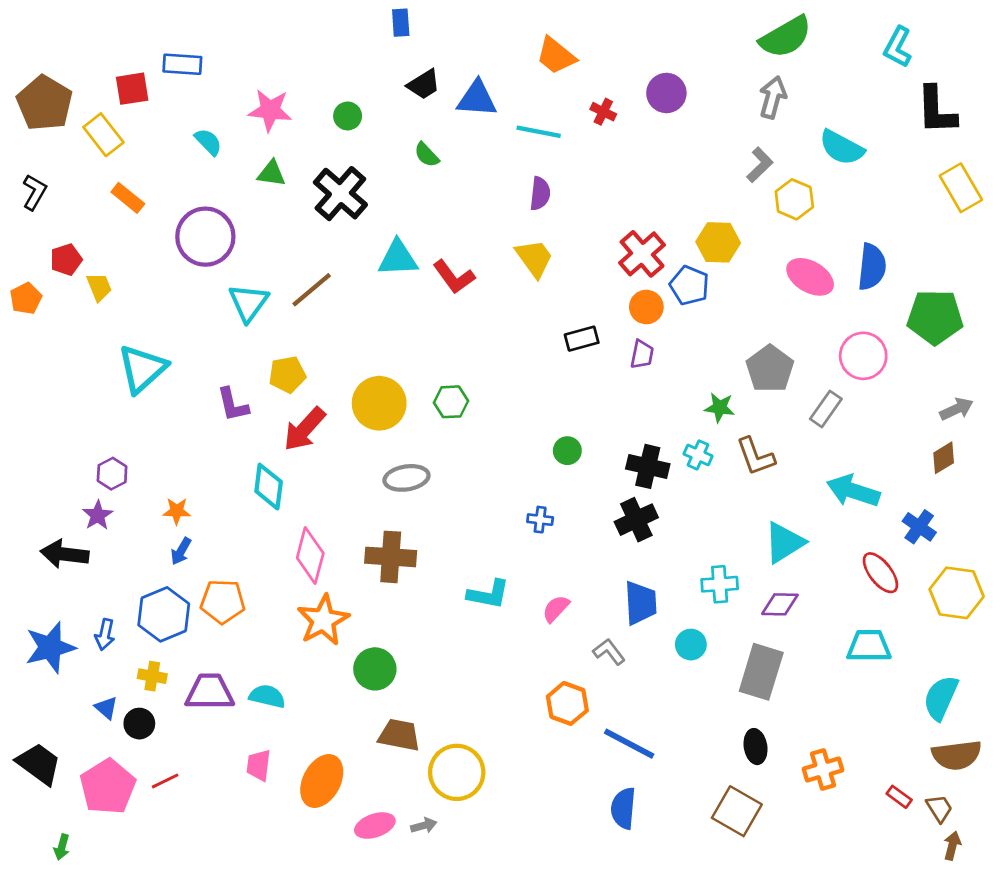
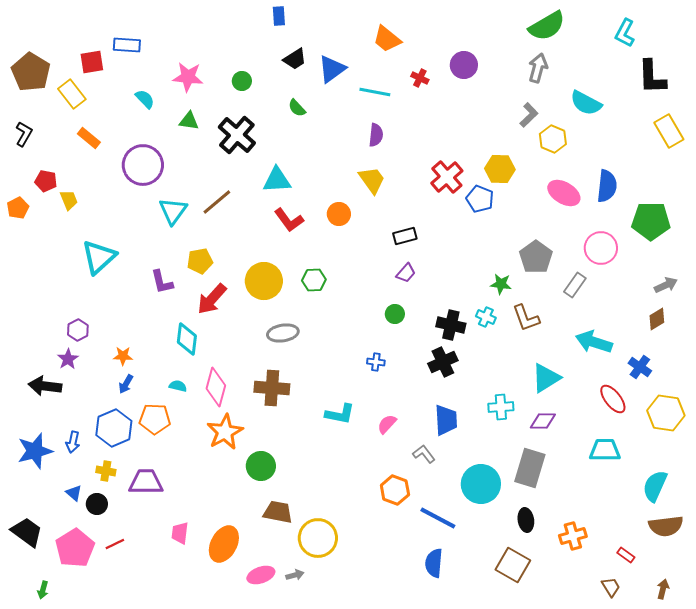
blue triangle: (477, 99) -> (332, 69), turned -40
red pentagon: (66, 260) -> (46, 181), turned 30
red L-shape: (454, 277) -> (289, 220), moved
orange circle: (646, 307) -> (339, 214), moved
purple trapezoid: (642, 354) -> (406, 273), moved, turned 30
cyan circle: (691, 645) -> (481, 484), moved, size x1.8
cyan semicircle: (267, 696) -> (178, 386), moved, size x0.7
brown trapezoid: (939, 808) -> (611, 587), moved

